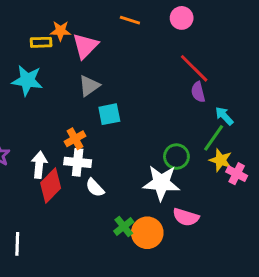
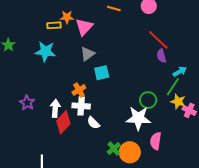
cyan arrow: (224, 116) -> (180, 72), turned 104
pink semicircle: (186, 217) -> (156, 141), turned 84

